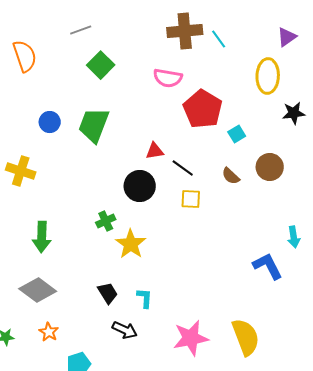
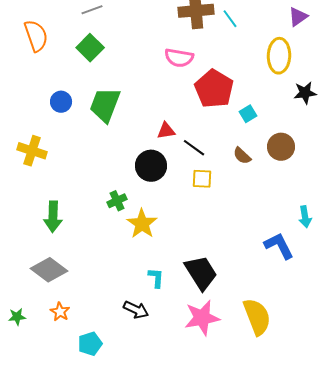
green square: (101, 65) -> (90, 48), moved
black trapezoid: (108, 293) -> (201, 273), moved, size x1.6

